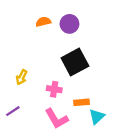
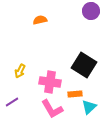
purple circle: (69, 24) -> (91, 11), moved
black square: (75, 62) -> (84, 65), moved, turned -30
pink cross: (54, 89) -> (50, 82), size x1.5

